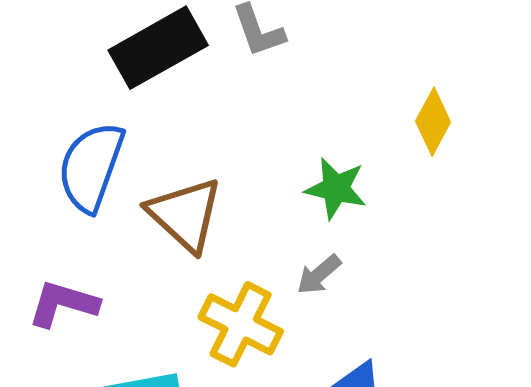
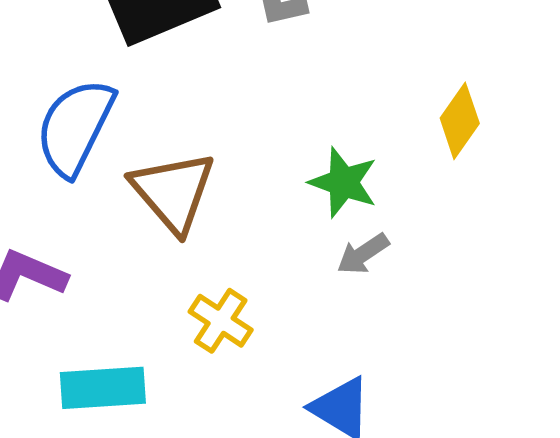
gray arrow: (319, 275) -> (363, 254), moved
yellow cross: (241, 324) -> (221, 321), size x0.7

